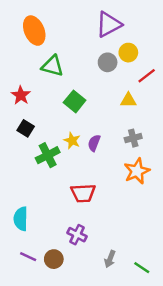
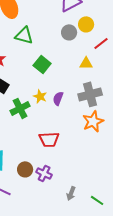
gray cross: (133, 138) -> (90, 94), size x1.6
brown circle: (54, 259) -> (25, 169), moved

